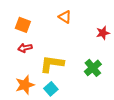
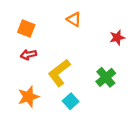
yellow L-shape: (52, 64) -> (59, 73), turned -45
cyan square: (51, 89) -> (71, 101), moved

